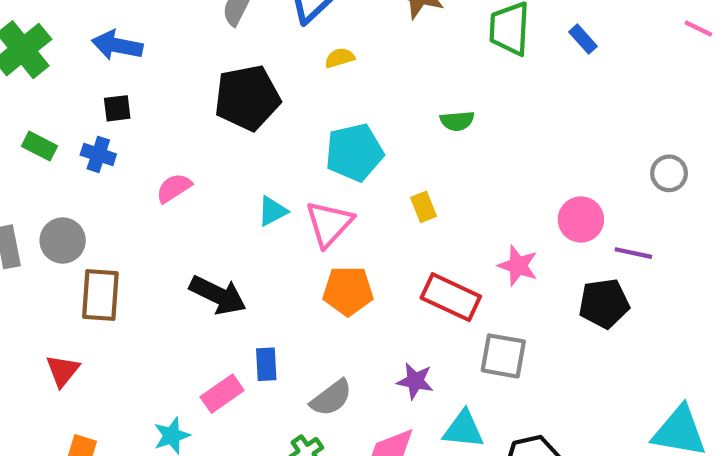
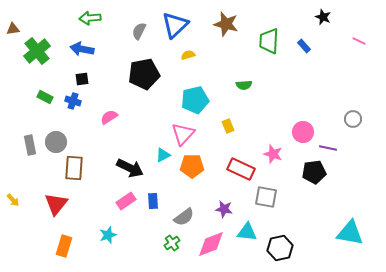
gray circle: (669, 173) -> (353, 119), moved
cyan triangle: (272, 211) -> (163, 155), moved
red triangle: (63, 371) -> (56, 204), size x1.4
pink rectangle: (222, 394) -> (126, 201), moved

